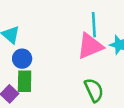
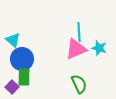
blue circle: (22, 59) -> (22, 59), size x1.5

